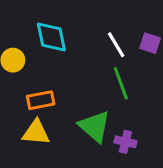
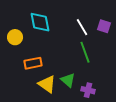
green triangle: (95, 126) -> (68, 80), size x0.7
yellow triangle: (36, 133) -> (47, 84), moved, turned 30

